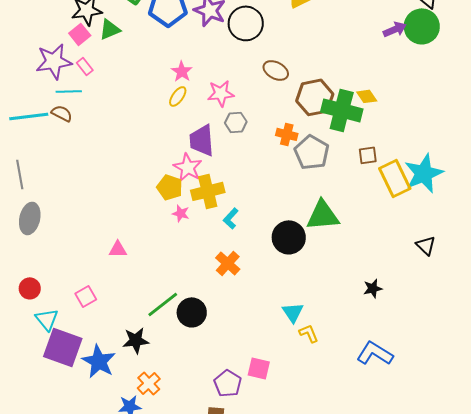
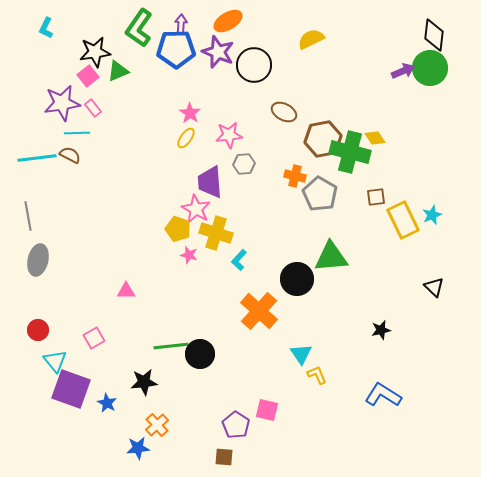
cyan star: (424, 173) -> (432, 215), size x0.5
yellow cross: (208, 191) -> (216, 233), turned 32
orange cross: (228, 263) -> (259, 311), moved, size x1.5
green line: (163, 304) -> (171, 346), turned 32
blue star: (99, 361) -> (107, 403), size x0.6

